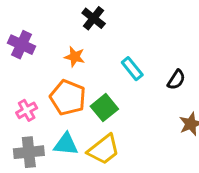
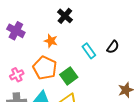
black semicircle: (176, 80) -> (113, 47), moved

